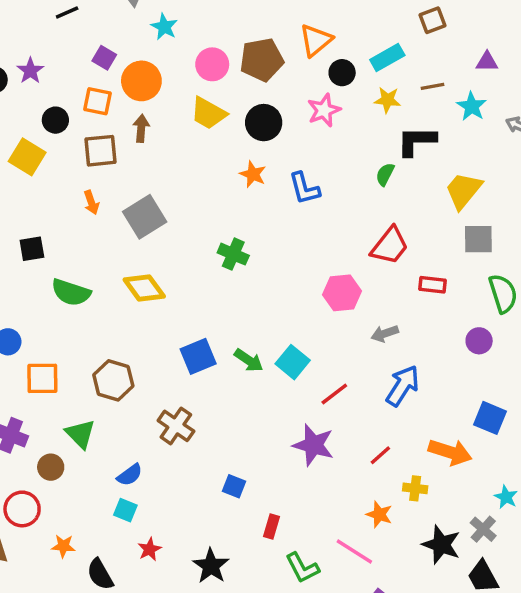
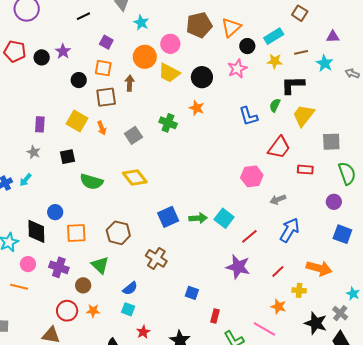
brown square: (433, 20) -> (300, 13), turned -35
brown pentagon: (262, 60) -> (199, 25), moved
orange circle: (141, 81) -> (145, 57), moved
yellow square: (27, 157) -> (77, 121), moved
blue L-shape: (304, 188) -> (248, 116), moved
yellow trapezoid: (463, 190) -> (303, 115), moved
gray square: (145, 217) -> (133, 135), size x0.7
green cross: (233, 254) -> (168, 123), moved
green arrow: (249, 360) -> (198, 218), turned -36
blue square: (490, 418) -> (342, 234), moved
orange star: (63, 546) -> (93, 311), moved

